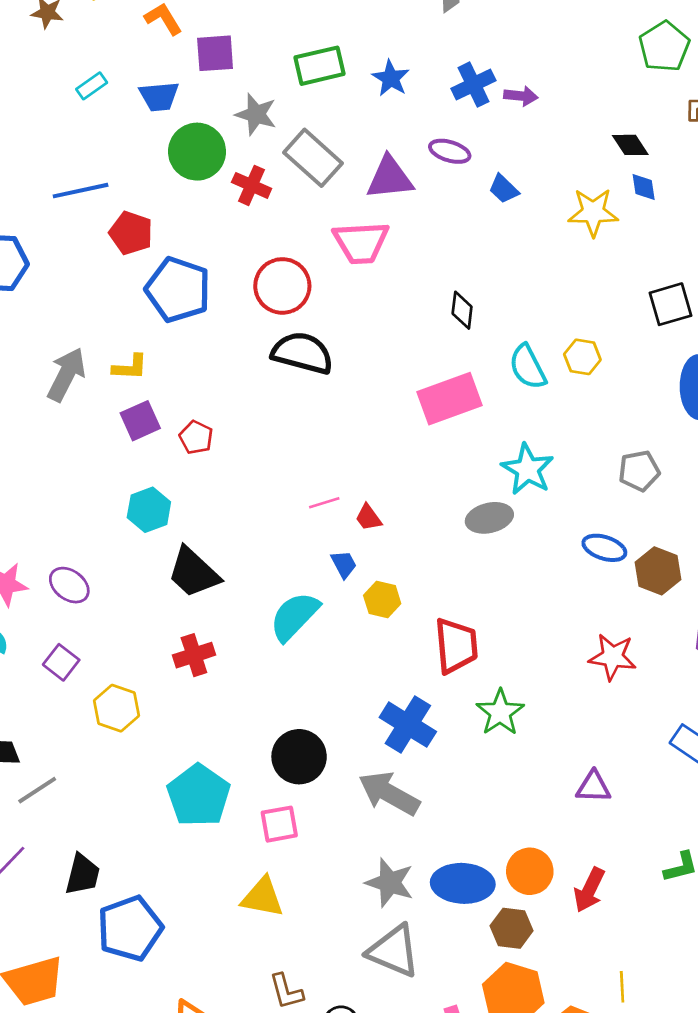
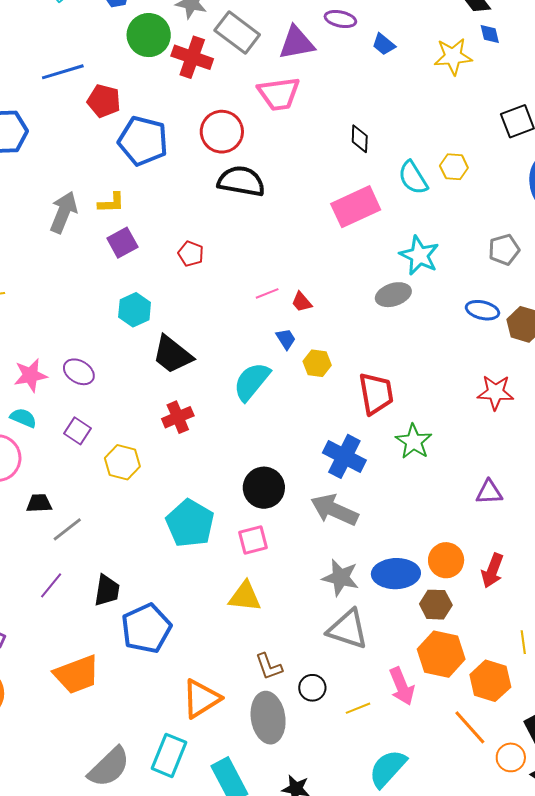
red cross: (252, 185) -> (192, 57), size x1.4
red pentagon: (196, 437) -> (191, 254), moved

